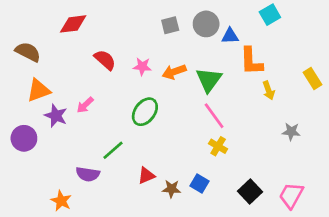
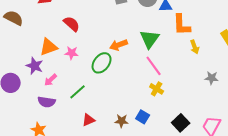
pink star: (142, 66) -> (72, 53), moved
orange arrow: (174, 72) -> (119, 45), moved
orange triangle: (39, 90) -> (49, 47), moved
pink arrow: (85, 105) -> (51, 80), moved
purple semicircle: (88, 174) -> (47, 102), moved
red triangle: (146, 176) -> (89, 120), moved

